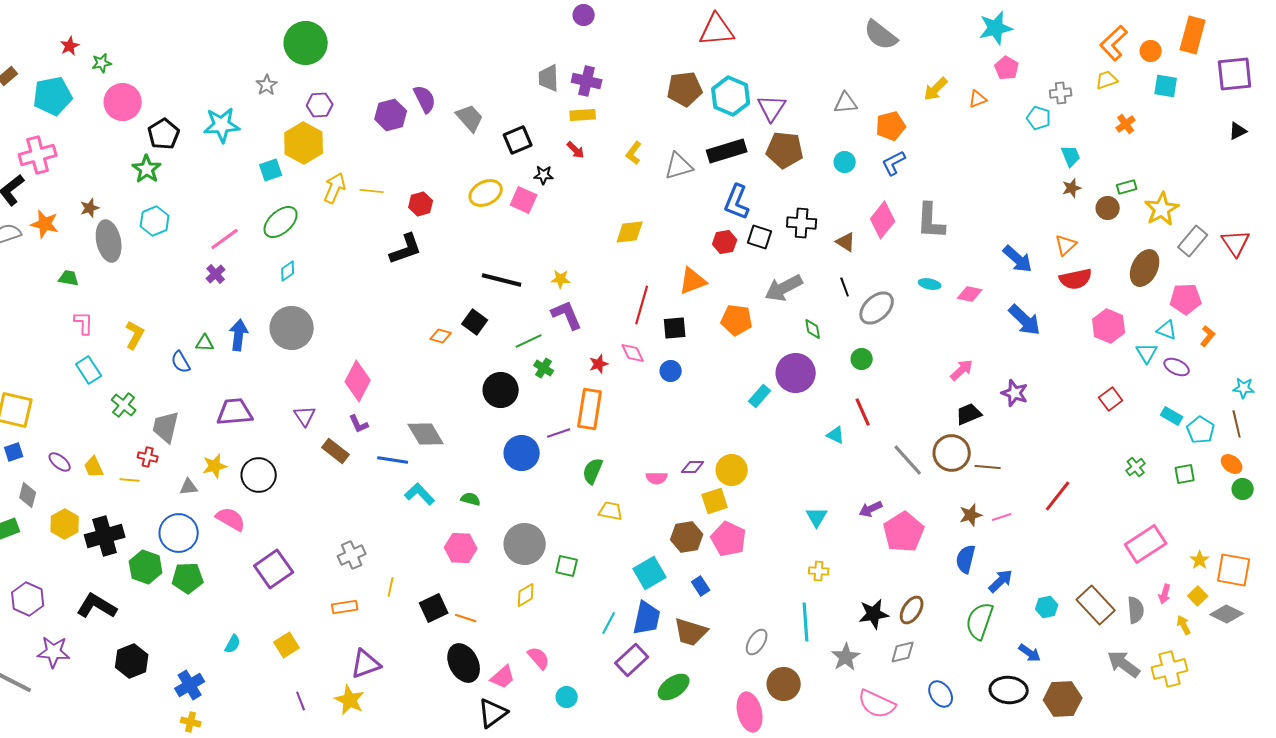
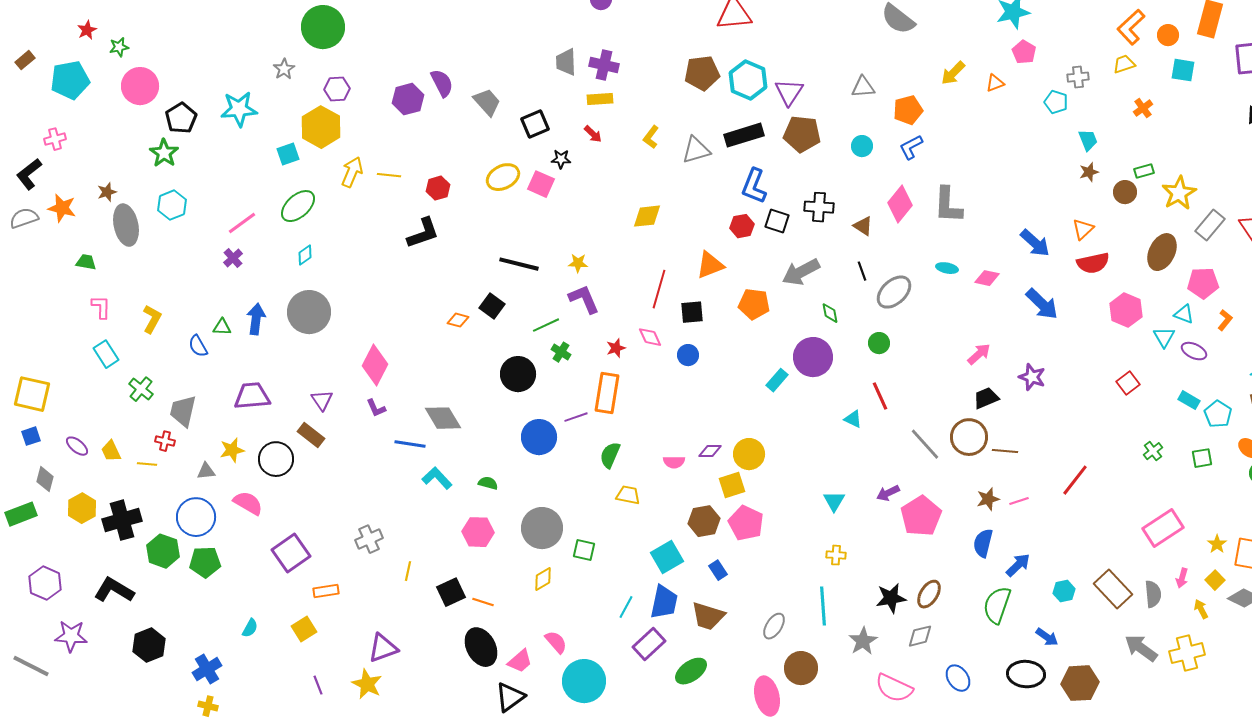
pink cross: (38, 155) -> (55, 139), size x0.6
brown rectangle: (336, 451) -> (311, 435), moved
orange rectangle: (345, 607) -> (326, 591), moved
cyan circle: (567, 697) -> (584, 681), size x2.0

